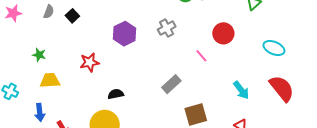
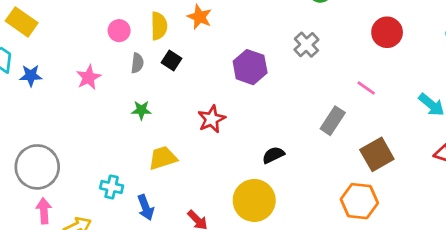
green star: (39, 55) -> (141, 110), moved
pink line: (201, 56) -> (366, 88), moved
black semicircle: (116, 94) -> (273, 155), moved
blue arrow: (40, 112) -> (146, 207), moved

